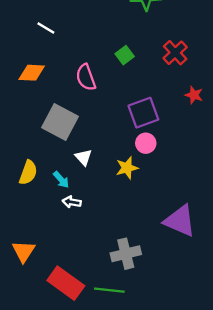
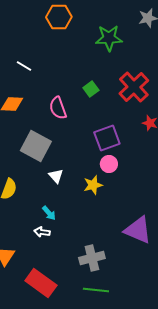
red cross: (175, 53) -> (134, 87), size x1.4
cyan arrow: (61, 180) -> (49, 213), moved
white arrow: (72, 202) -> (42, 232), moved
green line: (109, 290) -> (96, 290), moved

